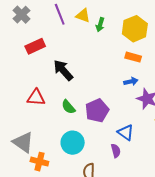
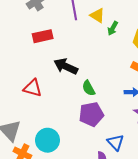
black arrow: (63, 70) -> (66, 66), turned -35
green semicircle: (68, 107) -> (89, 88), moved
cyan circle: (73, 143) -> (47, 140), moved

